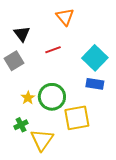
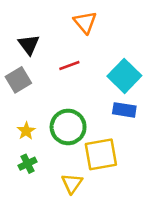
yellow star: (28, 98) -> (26, 131), moved
yellow triangle: (42, 140) -> (72, 183), moved, size x0.7

